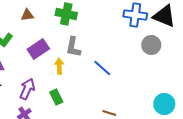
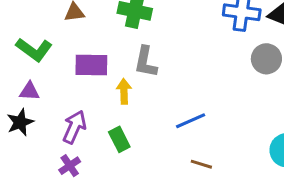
purple rectangle: (38, 49) -> (91, 65), turned 35
blue line: (102, 68) -> (191, 121), moved, turned -66

